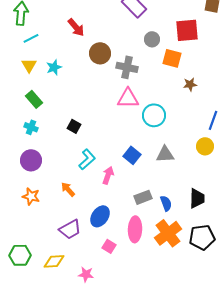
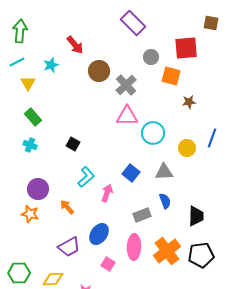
cyan line: (31, 38) -> (17, 62), moved
cyan star: (54, 67) -> (51, 65), moved
gray cross: (127, 67) -> (126, 85), turned 35
yellow circle: (205, 146) -> (187, 148), moved
purple circle: (31, 160) -> (38, 189), moved
blue semicircle: (166, 203) -> (165, 201), moved

